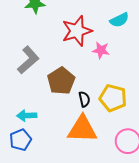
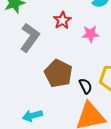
red star: (77, 31) -> (62, 20), size x0.6
gray L-shape: (28, 60) -> (30, 38), moved

